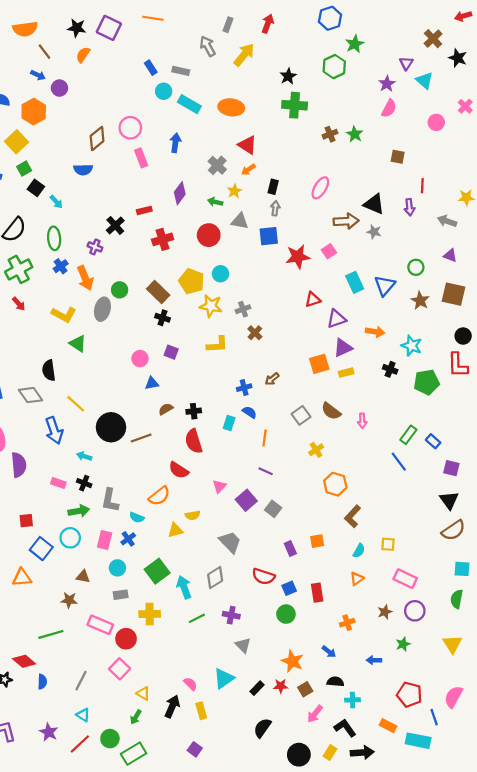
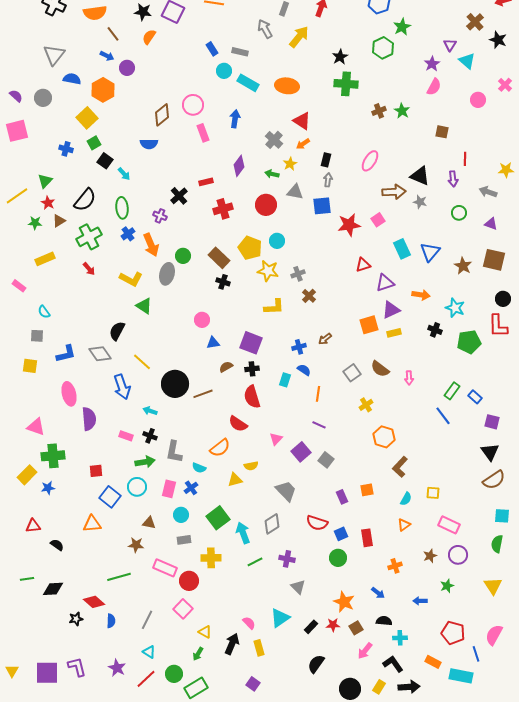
green circle: (416, 267) -> (459, 213), moved
purple square: (171, 352) -> (251, 343), moved, size x1.6
black semicircle: (49, 370) -> (117, 331), turned 36

